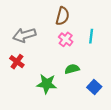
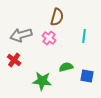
pink cross: (66, 39) -> (49, 38), moved
blue square: (94, 87) -> (87, 76), moved, turned -32

